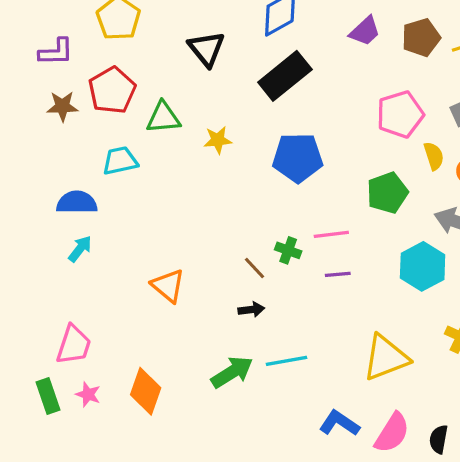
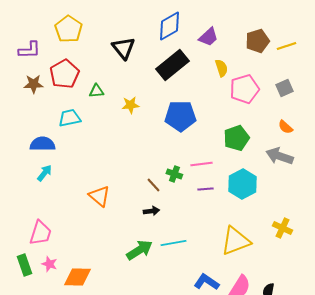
purple trapezoid: (365, 31) -> (208, 37), moved
green triangle: (163, 118) -> (96, 91), size x0.7
yellow semicircle: (434, 156) -> (221, 68), moved
cyan hexagon: (423, 266) -> (242, 184), moved
orange diamond: (146, 391) -> (77, 277), moved, turned 72

